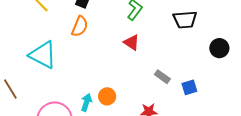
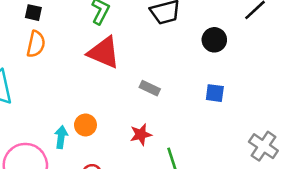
red triangle: (131, 43) -> (104, 53), size x1.6
blue square: (189, 87) -> (215, 93), moved, turned 35

